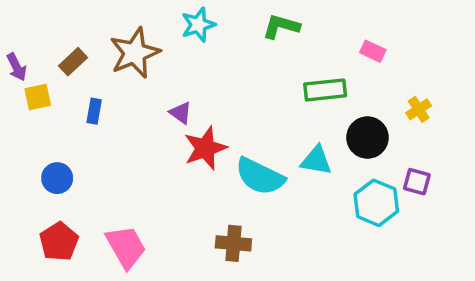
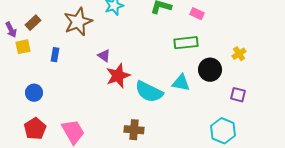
pink rectangle: (373, 51) -> (197, 14), moved
brown rectangle: (73, 62) -> (33, 23), moved
cyan hexagon: (376, 203) -> (223, 131), moved

